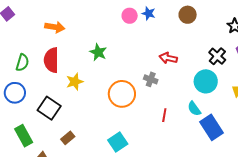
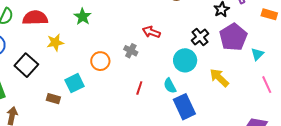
red semicircle: (51, 60) -> (35, 18), turned 80
orange circle: (122, 94) -> (100, 61), size x0.7
brown rectangle: (68, 138) -> (53, 99), moved, turned 48
cyan square: (118, 142) -> (74, 83), moved

